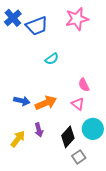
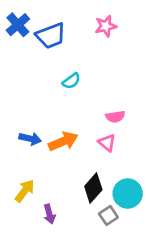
pink star: (77, 19) -> (106, 26), size x0.7
pink semicircle: (84, 85) -> (115, 117), turned -72
cyan circle: (93, 129) -> (128, 194), moved
purple arrow: (39, 130) -> (49, 214), moved

